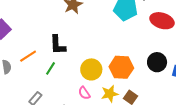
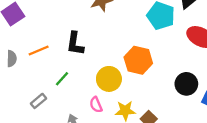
orange hexagon: (121, 67) -> (138, 60), moved
green line: (51, 68) -> (62, 79), moved

